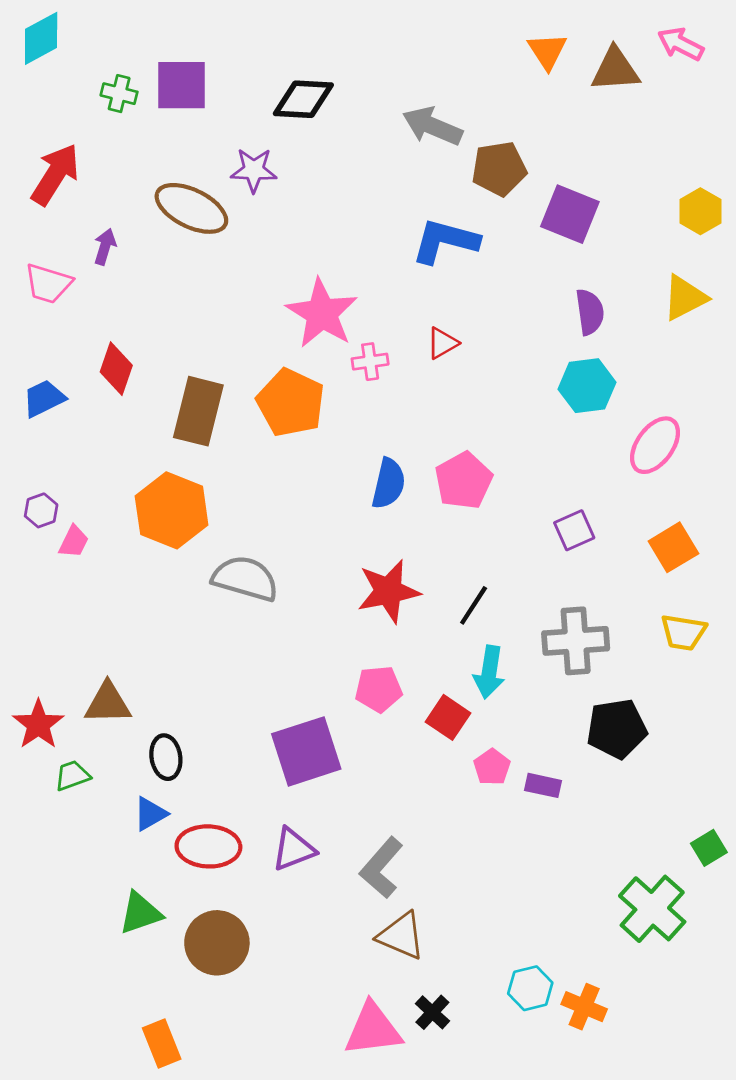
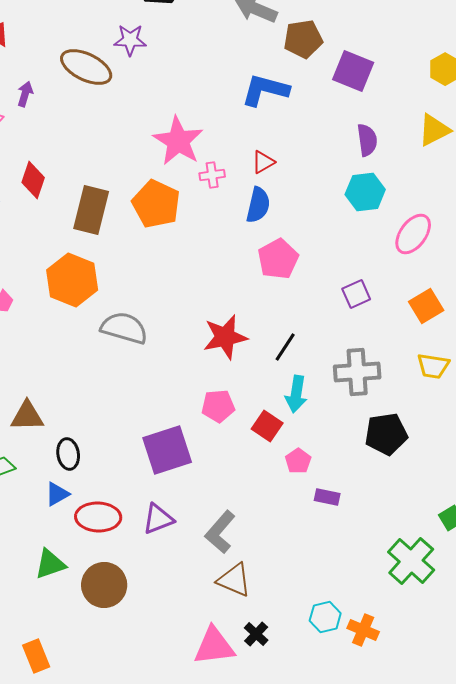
blue semicircle: (388, 483) -> (258, 205), moved
purple rectangle: (543, 785) -> (327, 497), moved
orange rectangle: (162, 1044) -> (36, 656), moved

